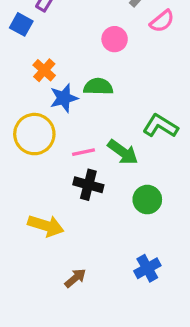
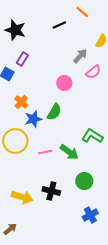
green semicircle: (98, 87) -> (54, 112), turned 120
black cross: (88, 185) -> (51, 191), moved
blue cross: (147, 268) -> (90, 215), moved
brown arrow: (75, 278) -> (10, 229), moved

